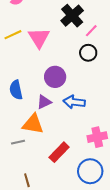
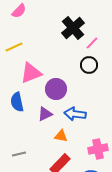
pink triangle: (39, 38) -> (31, 73), moved, turned 40
orange triangle: (33, 124) -> (61, 136), moved, size x0.6

